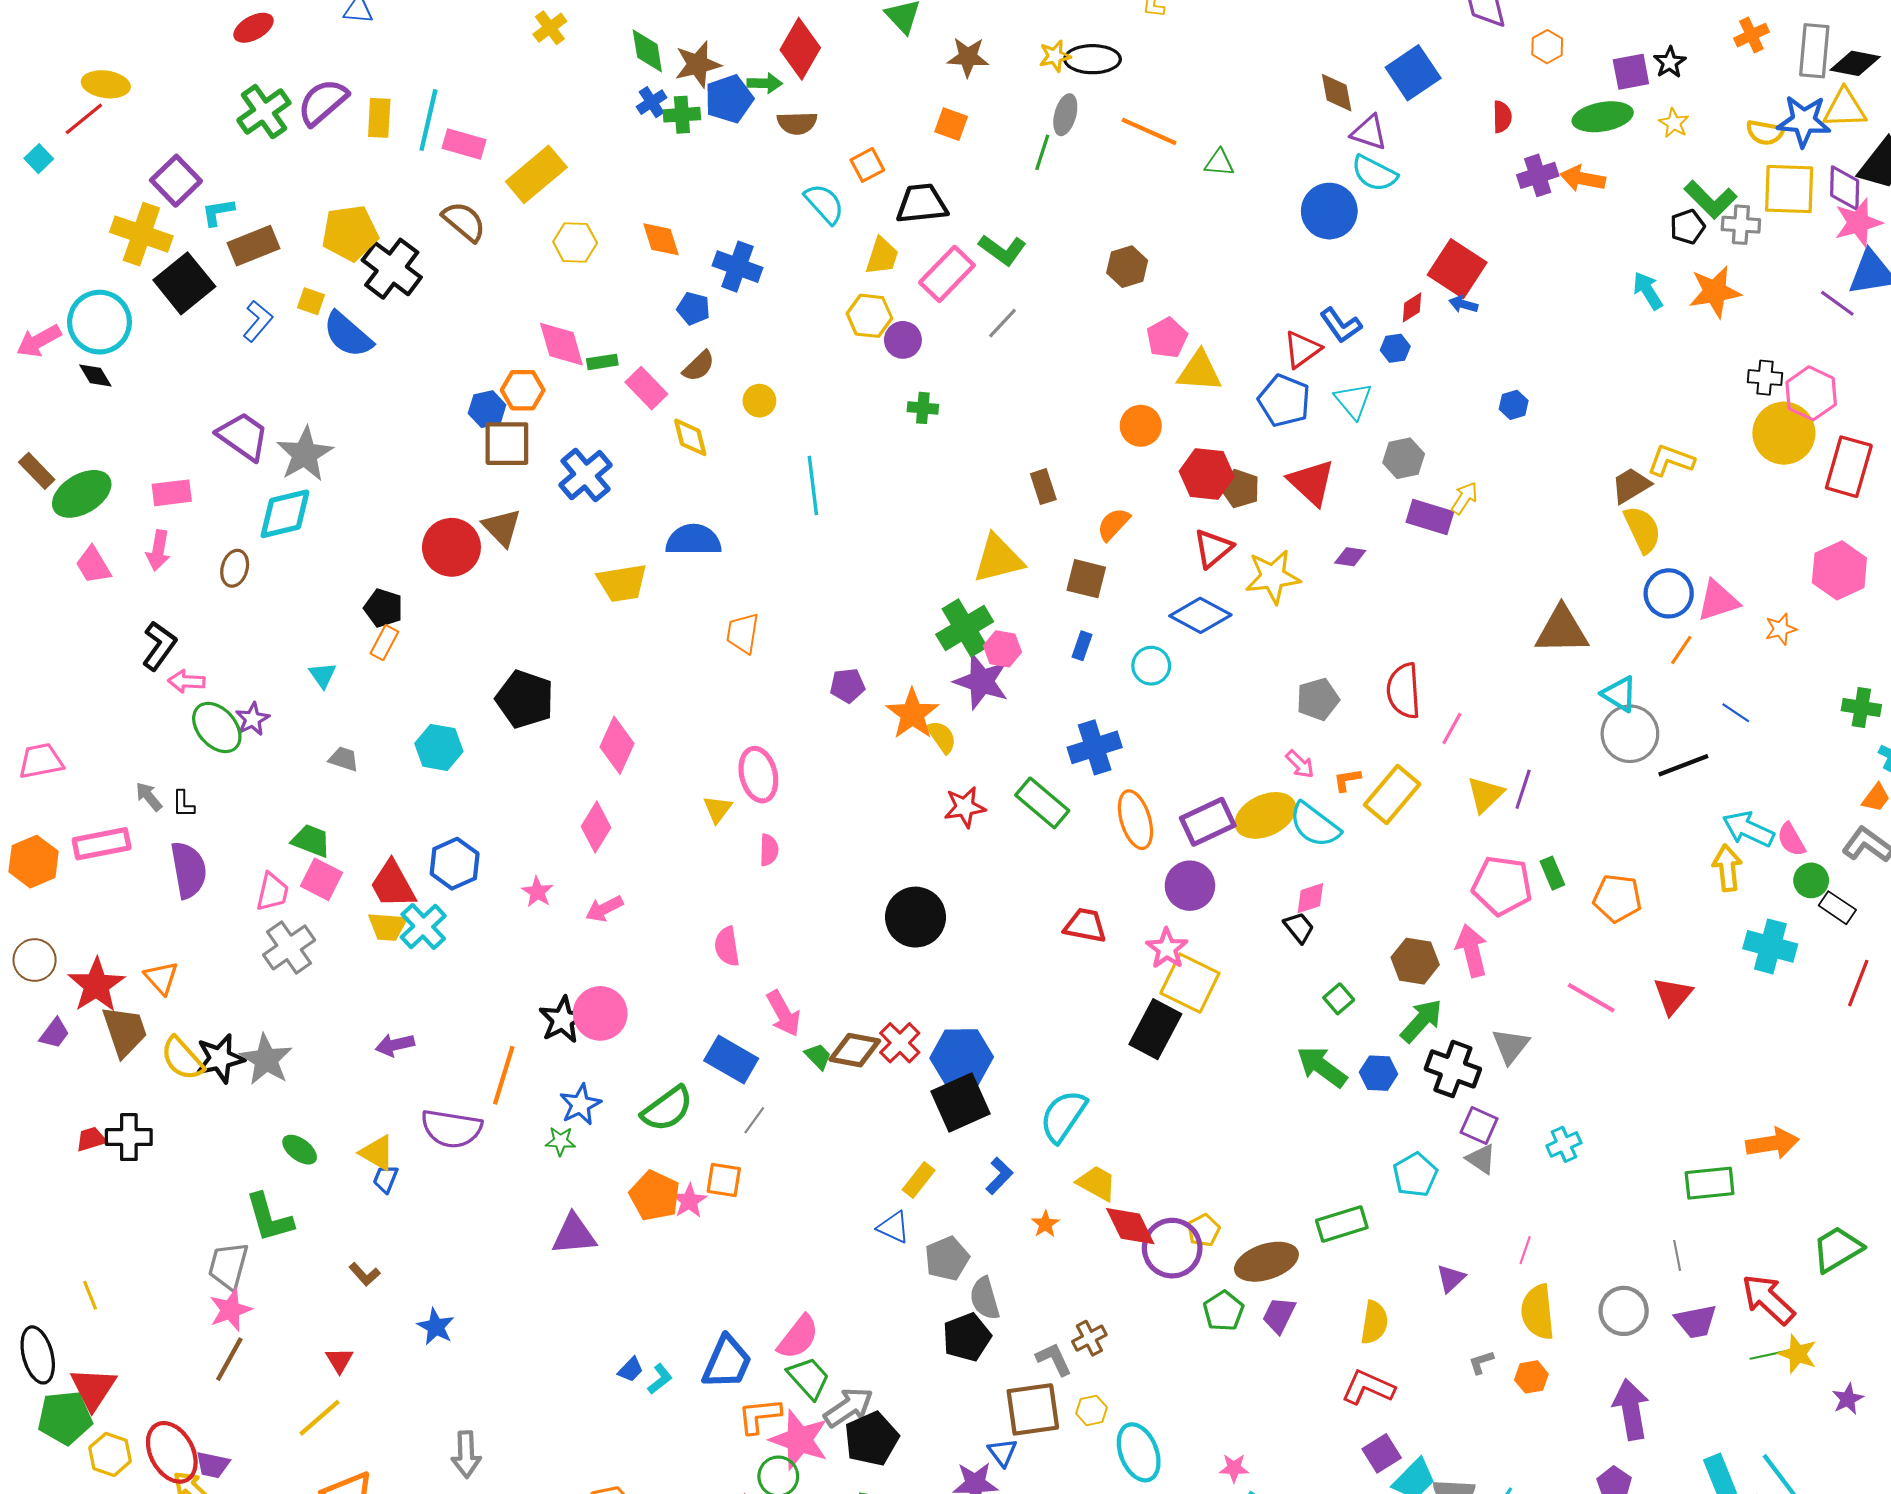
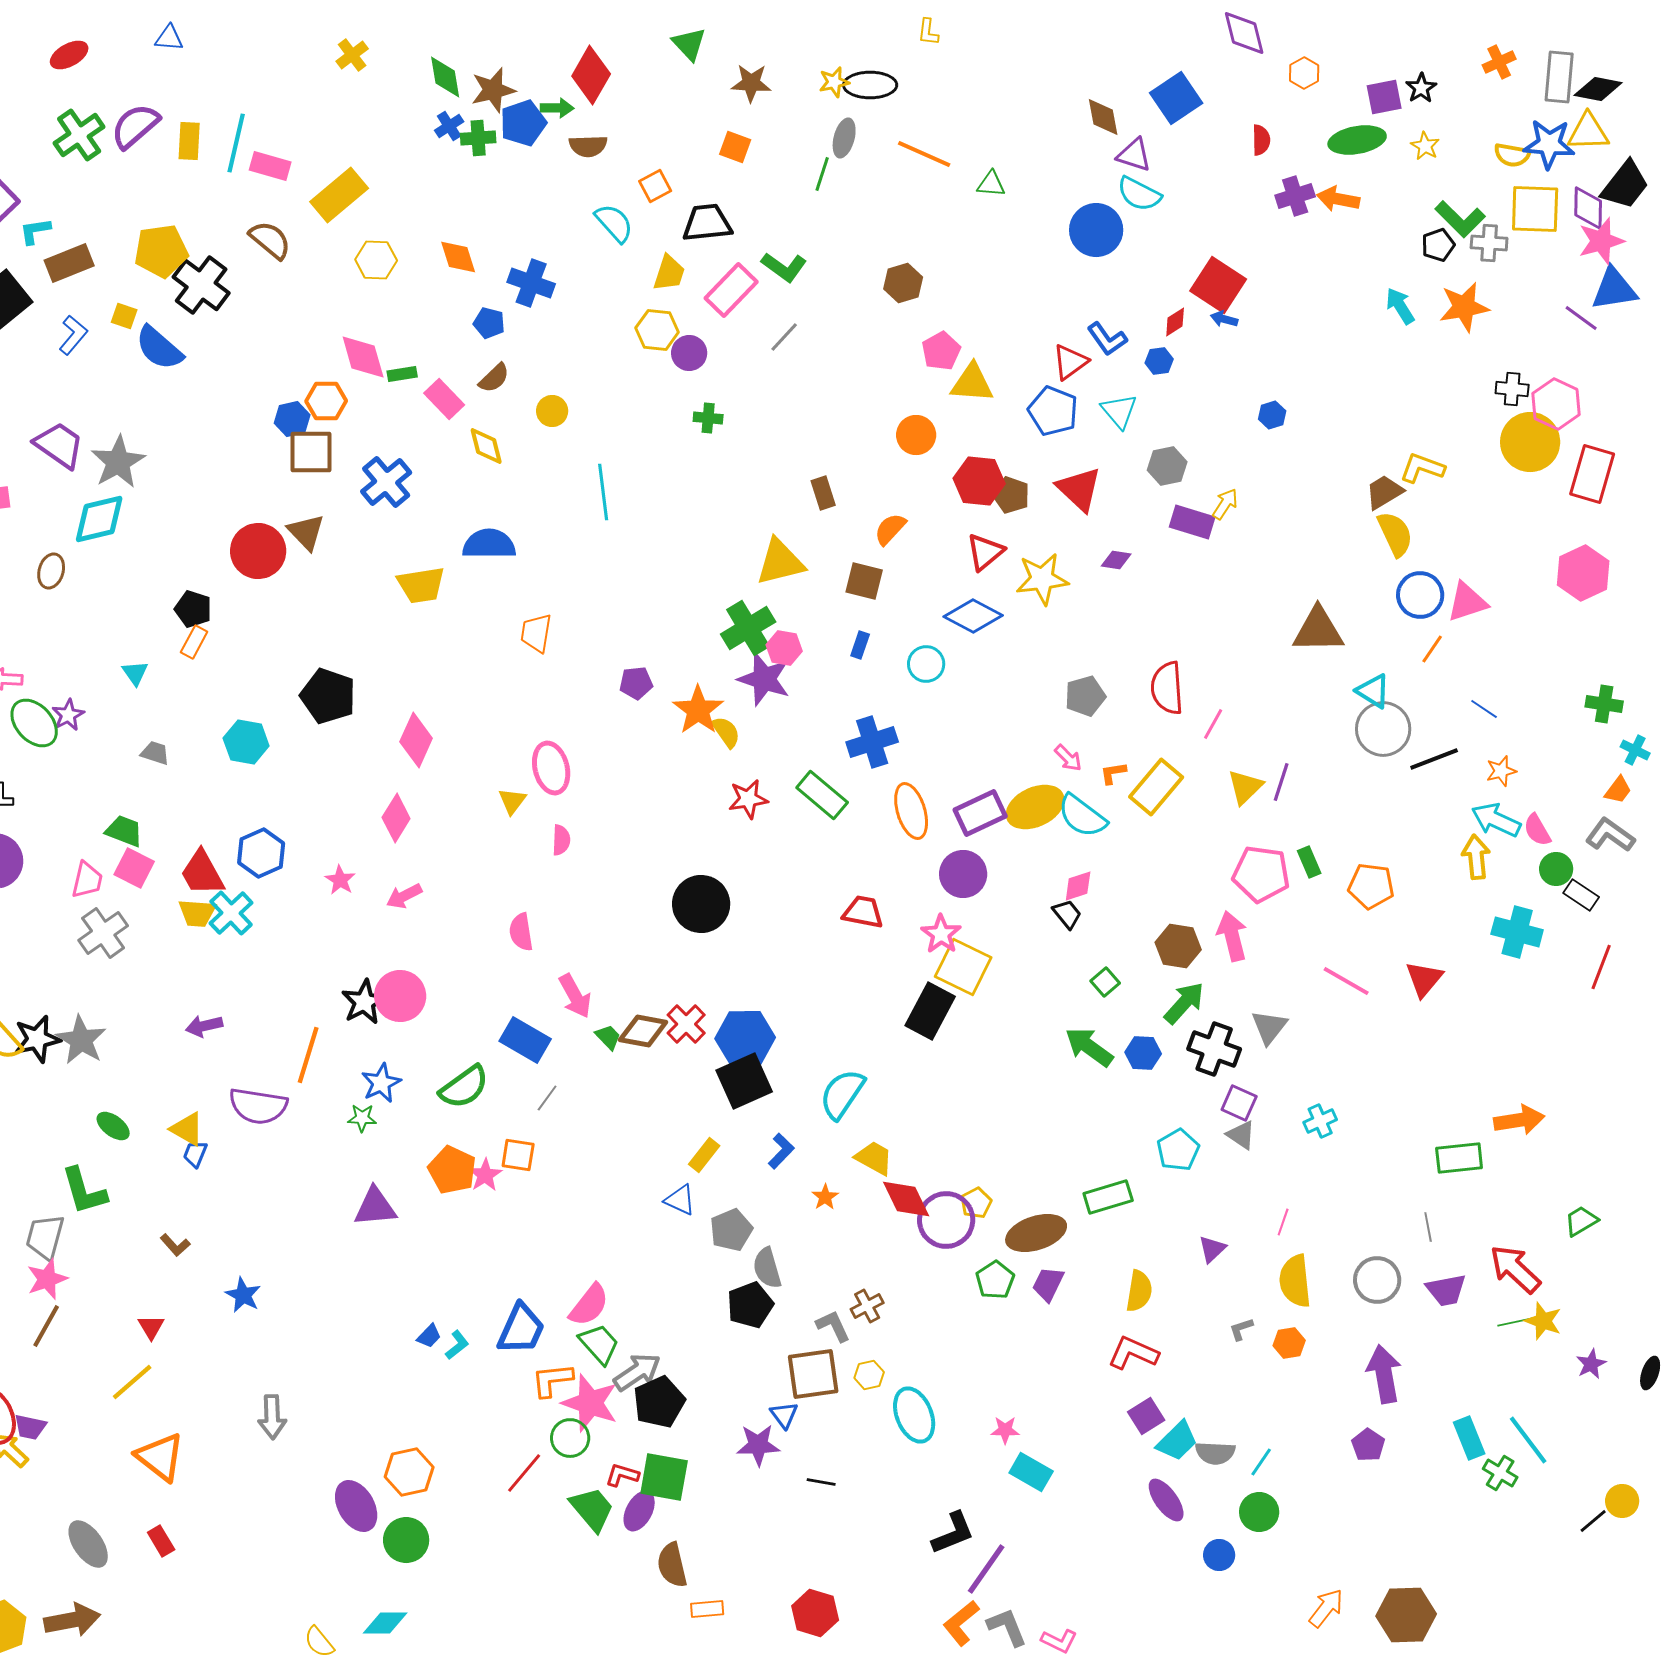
orange star: (1781, 629) -> (1501, 771), moved
green trapezoid: (1837, 1249) -> (1581, 1221), size x0.7

